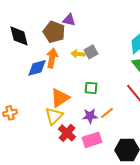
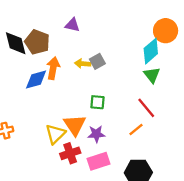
brown pentagon: (54, 32) -> (37, 42), moved
orange triangle: (60, 98) -> (75, 125), moved, turned -30
orange line: (107, 113) -> (136, 129), moved
red cross: (67, 133) -> (70, 153), turned 30

